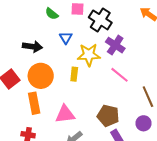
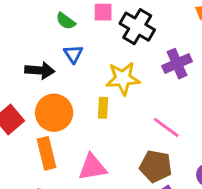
blue triangle: (66, 38) -> (73, 54), moved
purple cross: (115, 45) -> (177, 64), moved, turned 36
pink line: (119, 75) -> (166, 127), moved

